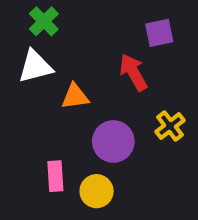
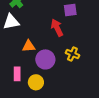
orange triangle: (75, 96) -> (29, 46), moved
yellow cross: (170, 126) -> (72, 54), turned -32

